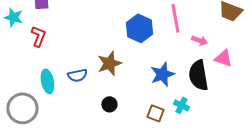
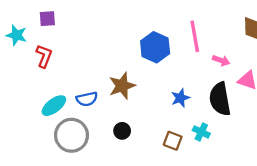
blue star: (162, 74) -> (180, 98), size x0.7
cyan ellipse: (47, 81) -> (54, 106), turned 65
gray circle: (22, 108) -> (71, 135), moved

